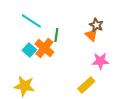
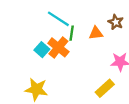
cyan line: (31, 21) -> (58, 19), moved
orange triangle: (91, 35) -> (96, 33), moved, turned -48

